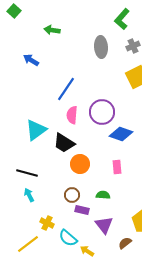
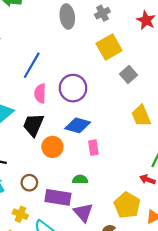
blue diamond: (121, 134) -> (78, 125), moved
black trapezoid: (64, 143) -> (33, 125), turned 85
brown circle: (72, 195) -> (29, 183), moved
purple rectangle: (82, 210) -> (58, 197), size x1.6

